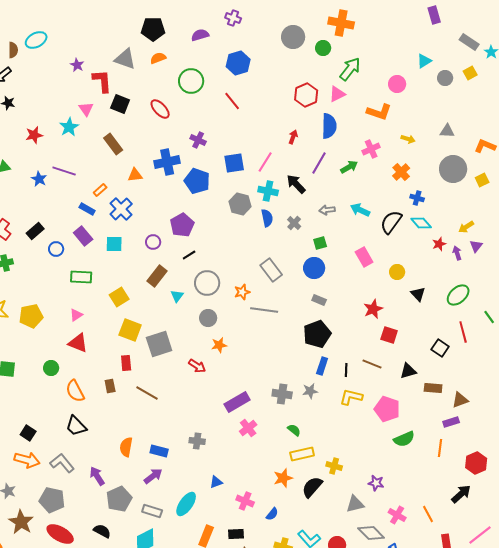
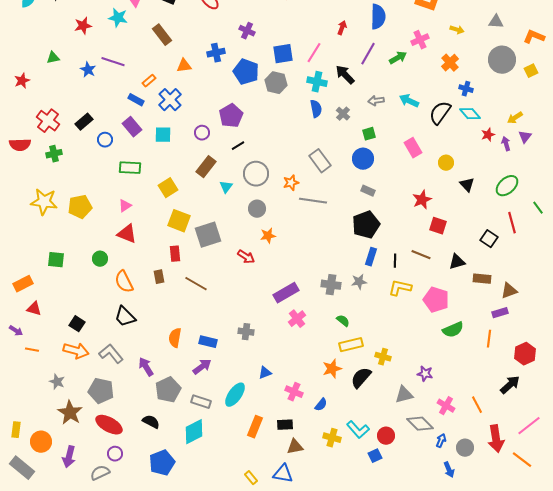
cyan star: (69, 127) -> (118, 18), turned -30
blue cross: (167, 162) -> (216, 53), size x0.7
gray hexagon: (240, 204) -> (276, 83), moved

